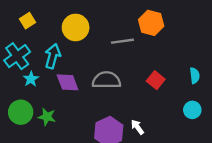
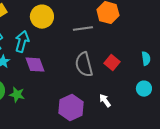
gray semicircle: (106, 80) -> (84, 65), moved, turned -105
white arrow: (137, 127) -> (105, 101), moved

